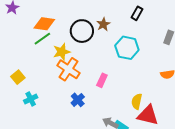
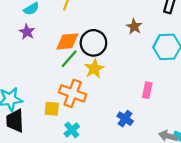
black circle: (82, 31) -> (93, 43), moved
orange cross: (69, 69) -> (73, 93), moved
yellow square: (18, 77) -> (52, 109), turned -32

